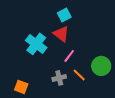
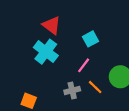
cyan square: (64, 15) -> (91, 39), moved
red triangle: (61, 34) -> (52, 25), moved

